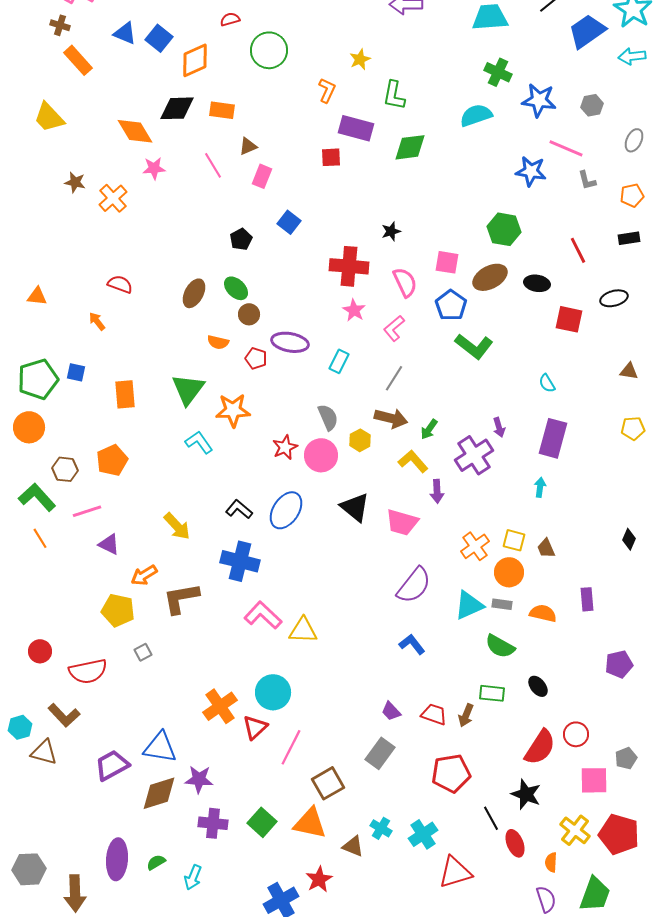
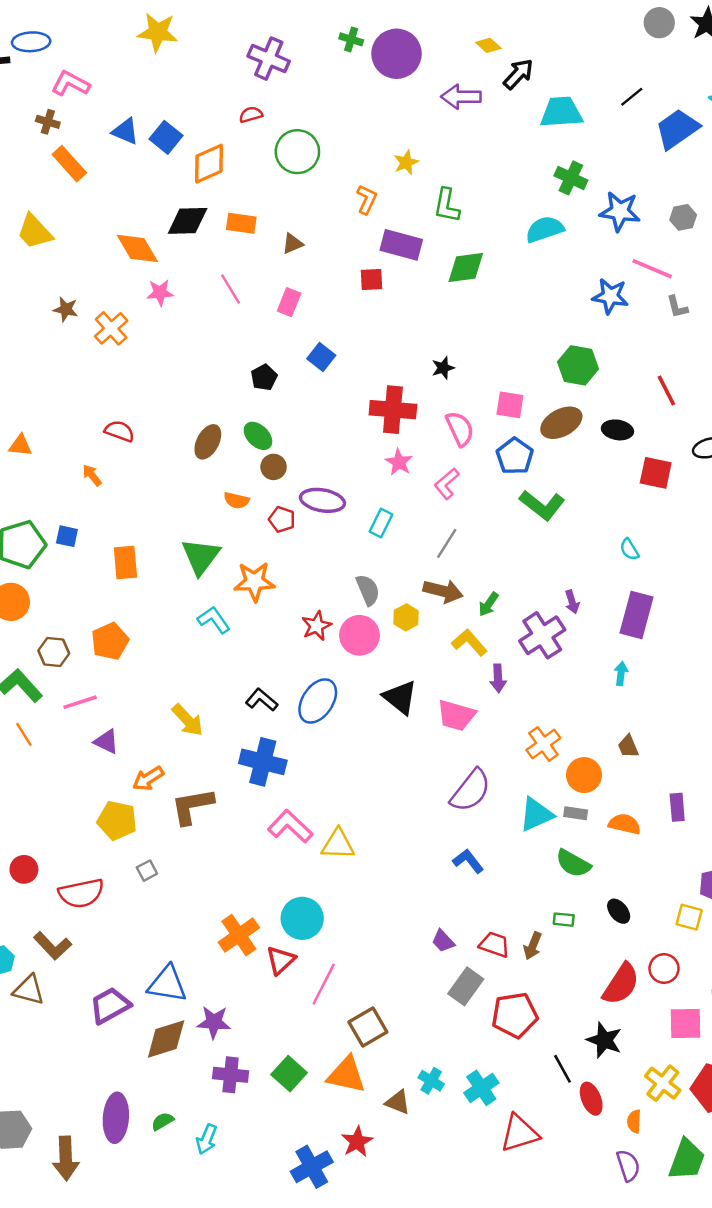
brown triangle: (248, 146) -> (293, 244), moved
yellow square: (514, 540) -> (689, 917), moved
green rectangle: (492, 693) -> (564, 920), size x0.7
gray rectangle: (380, 753) -> (466, 986), moved

